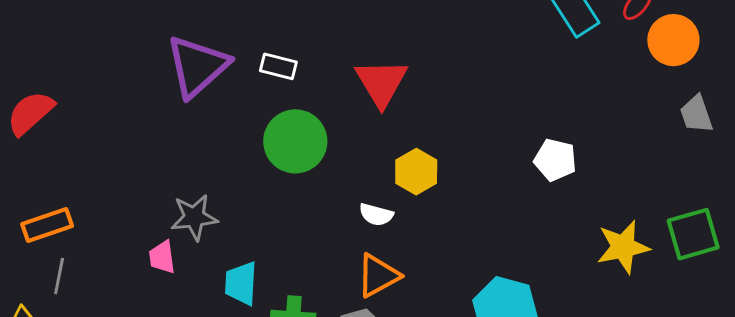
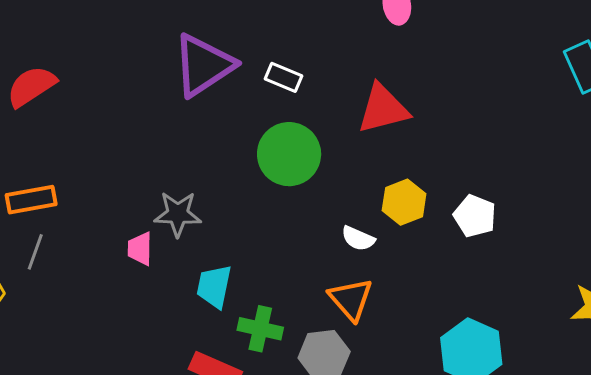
red triangle: (381, 83) -> (383, 109), turned 38
white pentagon: (555, 160) -> (475, 216), moved
orange triangle: (378, 276) -> (351, 299), turned -51

